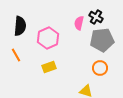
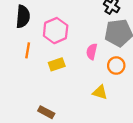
pink semicircle: (79, 23) -> (92, 52), moved
orange line: (16, 55) -> (28, 50), moved, turned 40

